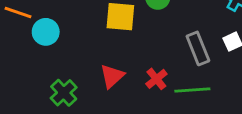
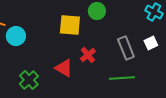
red triangle: (112, 76) -> (64, 68), turned -48
red cross: (156, 79) -> (88, 55), moved

